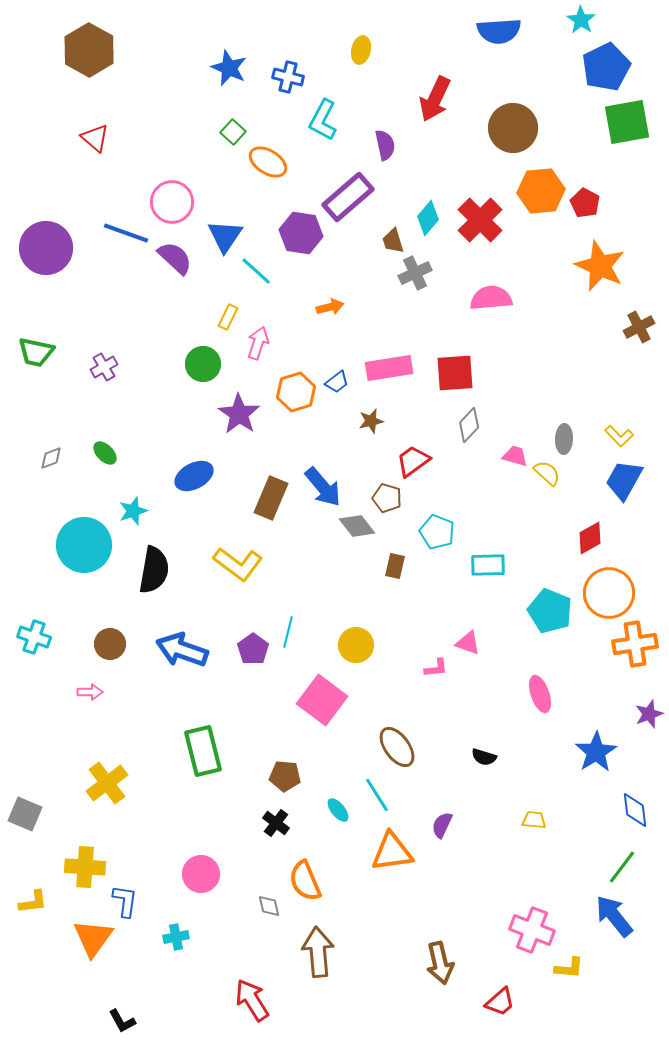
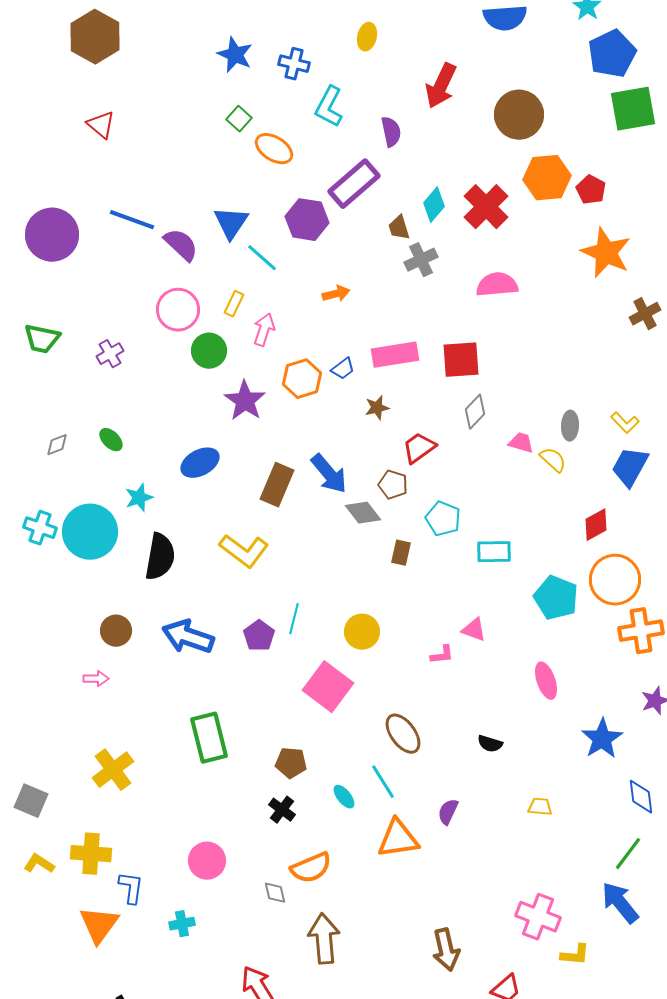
pink circle: (172, 202) -> (178, 310), moved
cyan cross: (34, 637) -> (40, 528), moved
orange semicircle: (305, 881) -> (311, 868), turned -90
yellow L-shape: (33, 902) -> (39, 864), moved, turned -140

